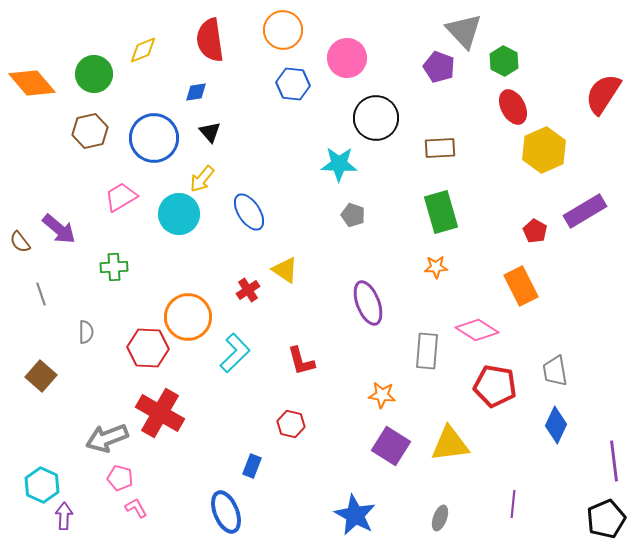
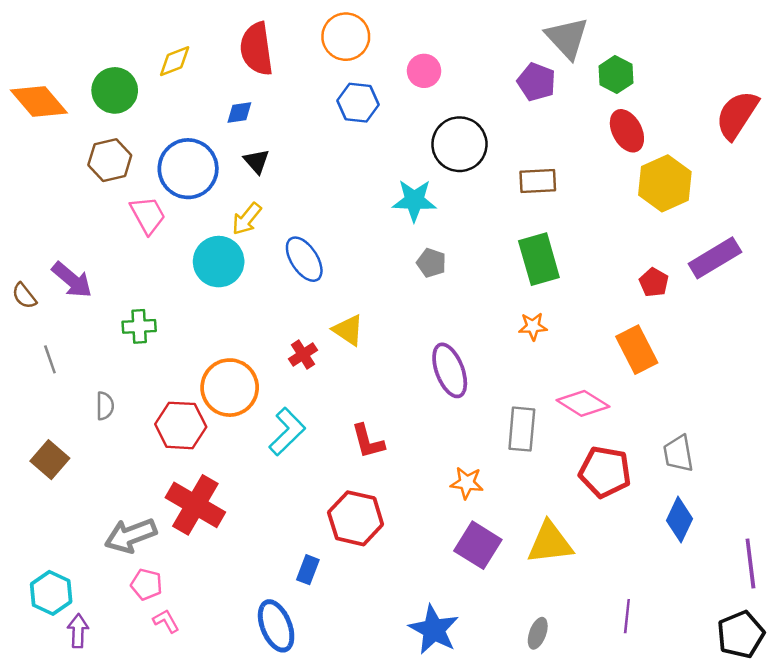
pink circle: (347, 58) -> (424, 71), size x0.7
pink trapezoid: (121, 197) -> (148, 215), moved, turned 92
red hexagon: (291, 424) -> (356, 518), size x1.6

